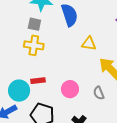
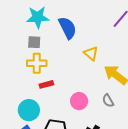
yellow triangle: (89, 44) -> (91, 53), turned 42
red rectangle: (38, 81) -> (46, 84), moved

